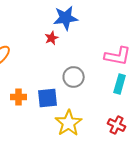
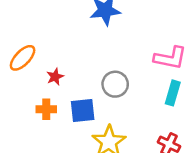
red star: (52, 38) -> (55, 77), moved

